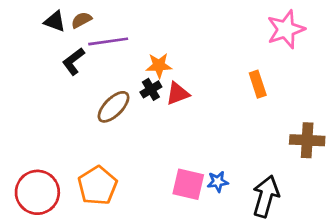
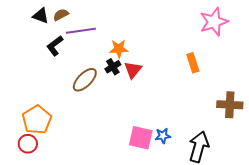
red triangle: (178, 93) -> (133, 70), turned -30
orange pentagon: (97, 186) -> (37, 120), moved
red circle: (37, 192) -> (28, 144), size x0.6

